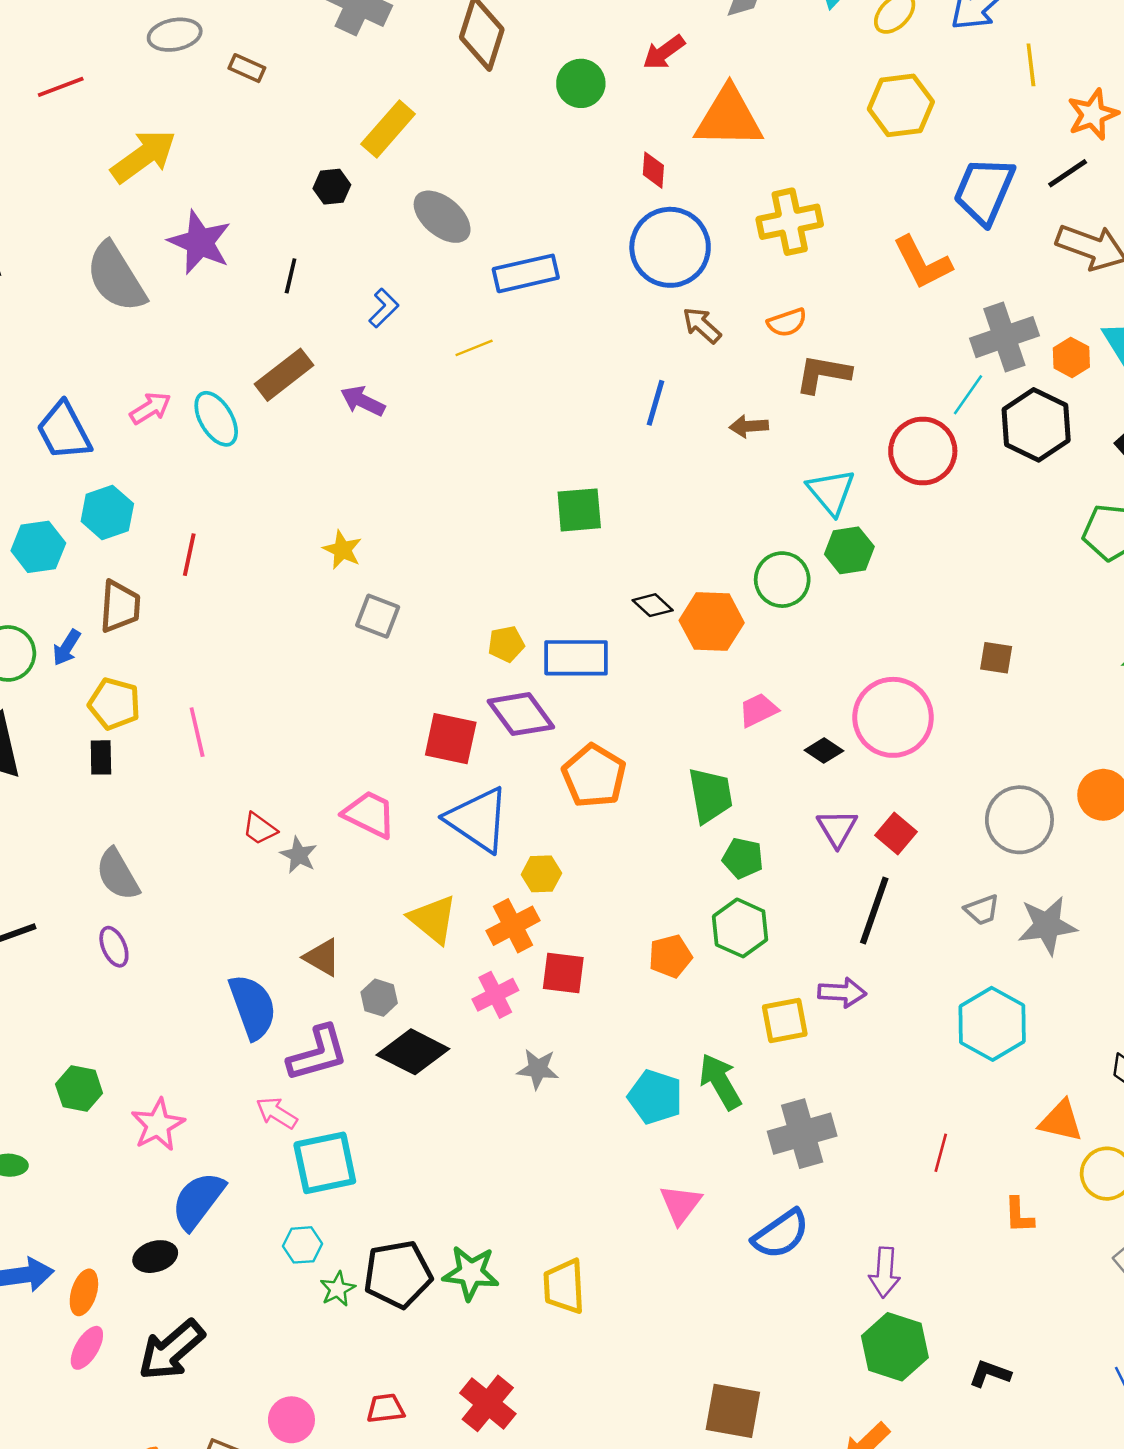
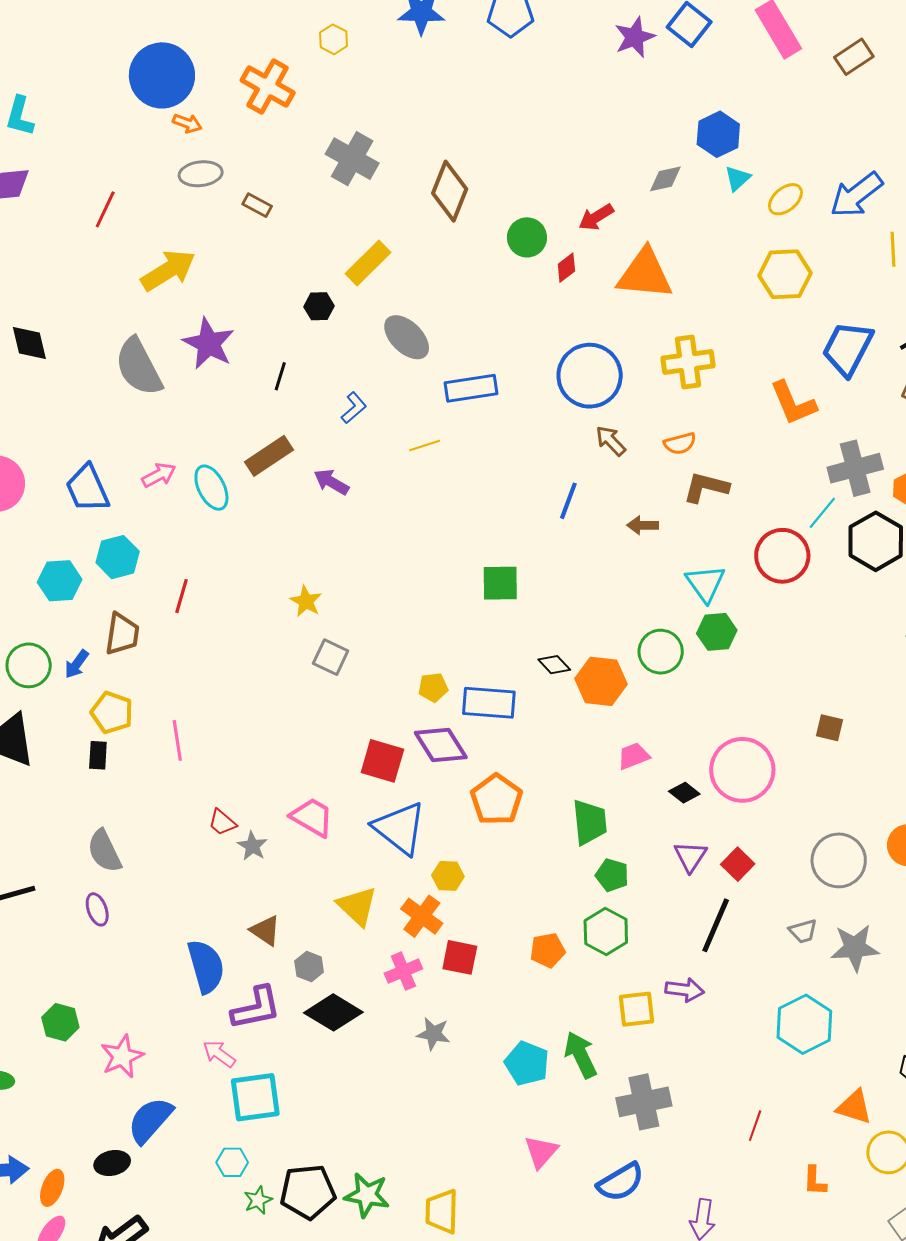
red line: (61, 87) -> (105, 209), turned -48
red diamond: (653, 170) -> (566, 268), moved, turned 44
orange cross: (513, 926) -> (422, 916), turned -30

